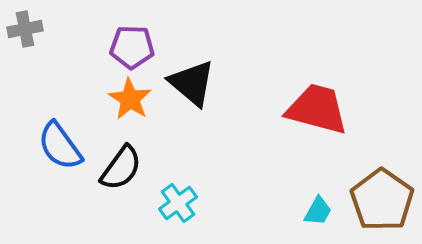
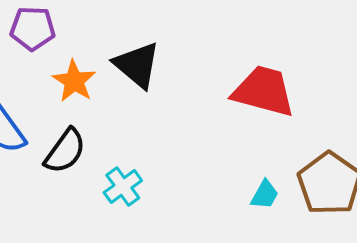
purple pentagon: (132, 47) -> (33, 28), moved

